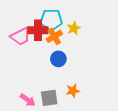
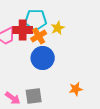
blue circle: (58, 59) -> (43, 58), size x1.5
orange star: (73, 91) -> (76, 89), moved

